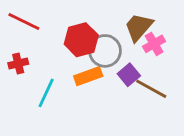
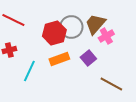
gray circle: (105, 51) -> (71, 27), moved
brown line: (151, 89) -> (111, 84), moved

